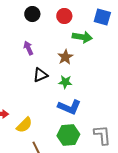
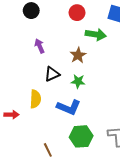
black circle: (32, 14) -> (31, 11), moved
blue L-shape: (69, 107) -> (69, 107), moved
yellow semicircle: (24, 125) -> (35, 99), moved, turned -42

